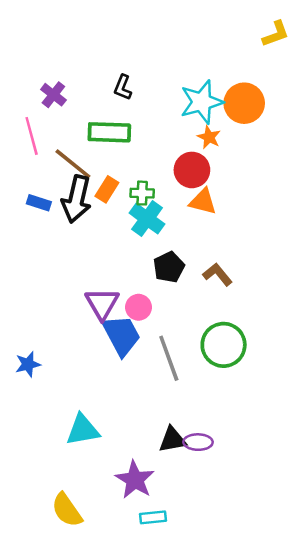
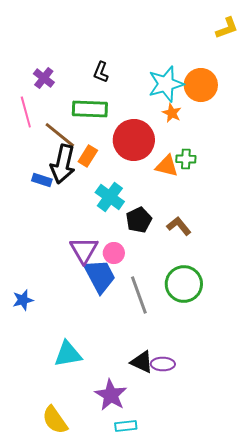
red circle: (192, 170) -> (134, 140), moved, size x1.4
green cross: (142, 193) -> (186, 159), moved
blue rectangle: (39, 203) -> (42, 180), moved
cyan cross: (147, 219) -> (110, 197), moved
black triangle: (172, 440) -> (142, 362), turned 35

